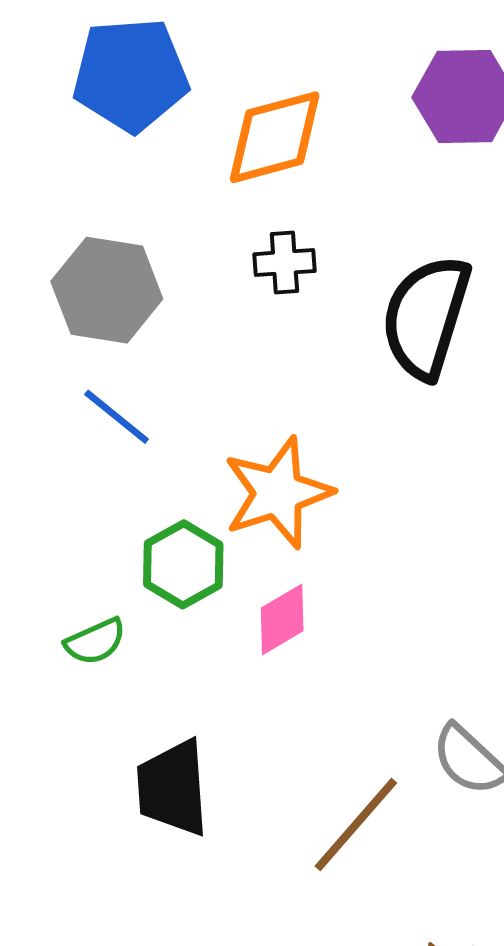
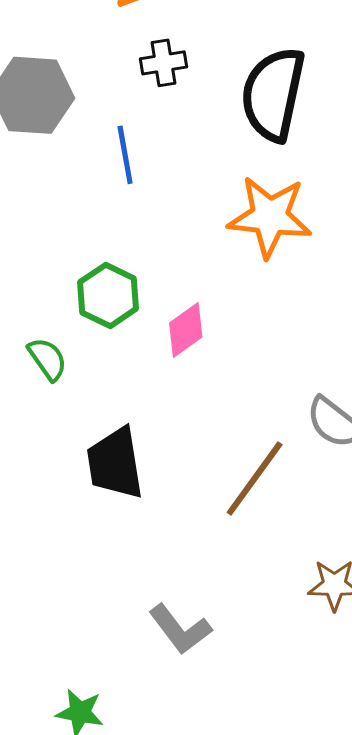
blue line: (117, 417) -> (125, 155), moved, turned 46
orange star: (278, 493) -> (270, 217), moved, turned 30
green semicircle: (95, 641) -> (47, 359), turned -96

